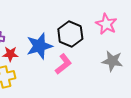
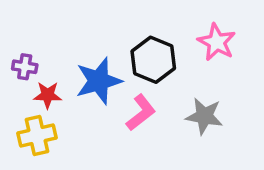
gray star: (112, 61) -> (204, 116), moved

